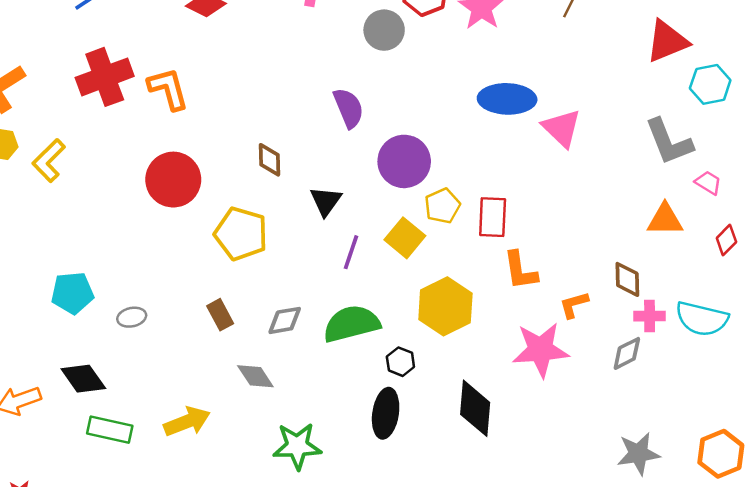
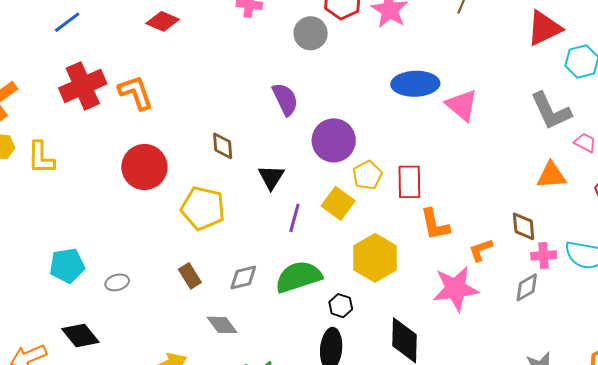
yellow L-shape: (49, 161) -> (41, 158), turned -42

